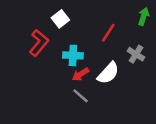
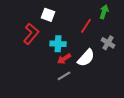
green arrow: (144, 16) -> (104, 12), moved
white square: (60, 19) -> (48, 15), turned -32
gray line: (81, 96) -> (64, 76), turned -72

